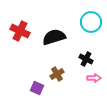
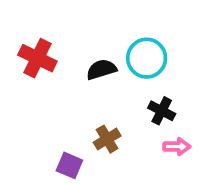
cyan circle: (91, 22) -> (147, 58), moved
black semicircle: (54, 37) -> (101, 69), size x0.7

